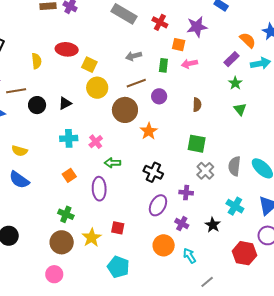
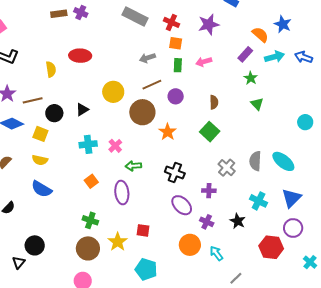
orange square: (179, 45) -> (176, 43), moved
yellow square: (89, 65) -> (40, 134), moved
green square: (197, 144) -> (210, 132), moved, turned 36
purple ellipse: (158, 205) -> (182, 205), turned -70

